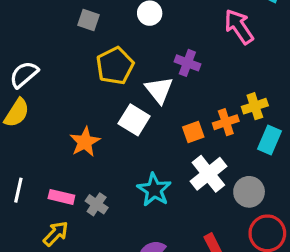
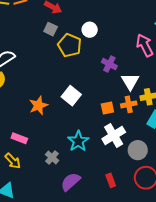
yellow pentagon: (115, 66) -> (70, 45), moved, turned -30
white triangle: (159, 90) -> (130, 81), moved
gray cross: (97, 204) -> (52, 157), moved
yellow arrow: (56, 234) -> (13, 161), turned 84

